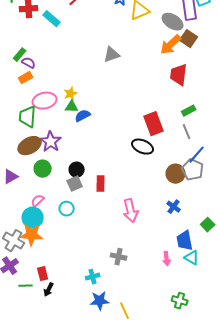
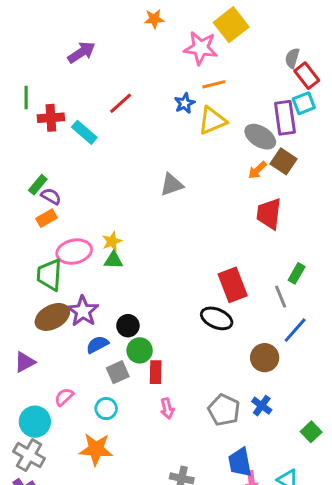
orange arrow: (171, 45) -> (257, 170), size x0.6
green rectangle: (189, 111) -> (297, 273), moved, turned -32
blue semicircle: (83, 116) -> (97, 345), moved
green circle: (43, 169) -> (140, 350), moved
black circle: (77, 170) -> (128, 326), moved
gray pentagon: (193, 170) -> (224, 410), moved
pink arrow: (131, 211) -> (167, 409), moved, size x0.6
cyan circle: (33, 218) -> (35, 422), moved
orange star: (32, 235) -> (96, 449), moved
blue trapezoid: (185, 241) -> (240, 462), moved

